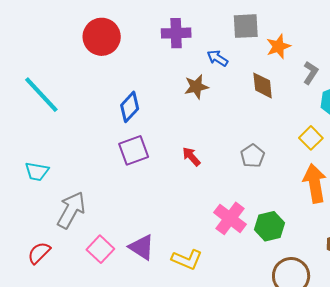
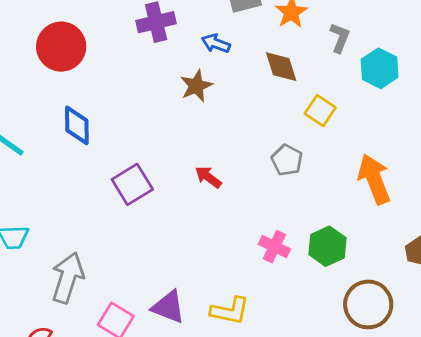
blue diamond: (130, 107) -> (77, 125), moved, turned -32
yellow square: (311, 138) -> (320, 111), moved
pink cross: (230, 218) -> (274, 247), size x0.7

